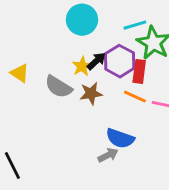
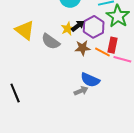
red rectangle: (139, 71) -> (113, 45), moved
yellow triangle: (20, 73) -> (25, 30), size x1.5
brown star: (91, 93) -> (83, 48), moved

